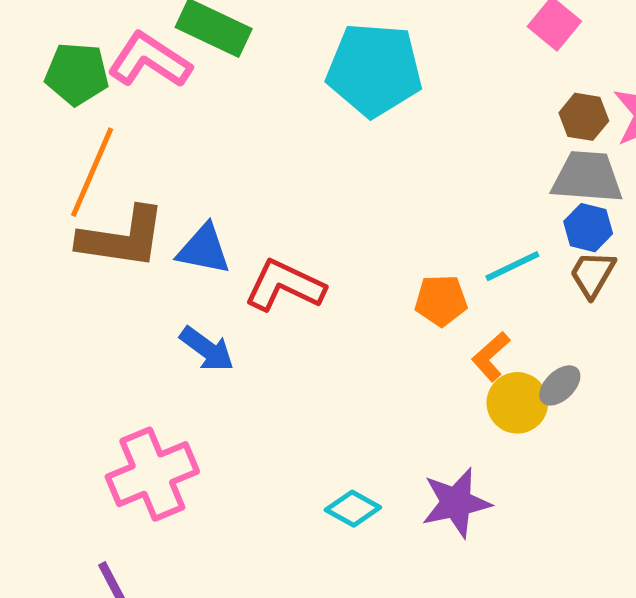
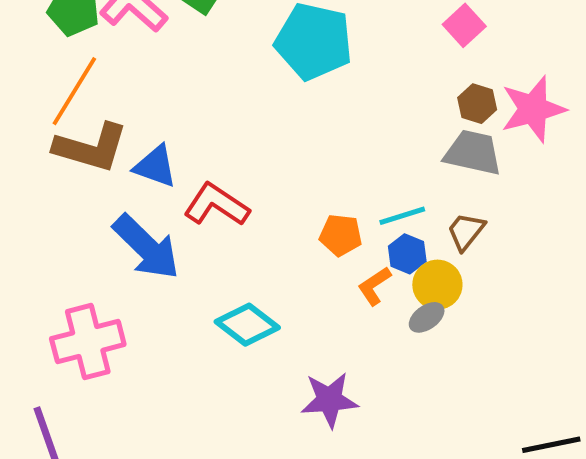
blue hexagon: (588, 228) -> (407, 254), moved
blue arrow: (207, 349) -> (146, 247), size x1.6
yellow circle: (517, 403) -> (437, 285), moved
cyan diamond: (353, 509) -> (247, 325), moved, size x1.4

